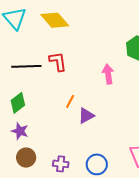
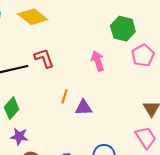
purple triangle: (86, 116) -> (84, 108), turned 36

